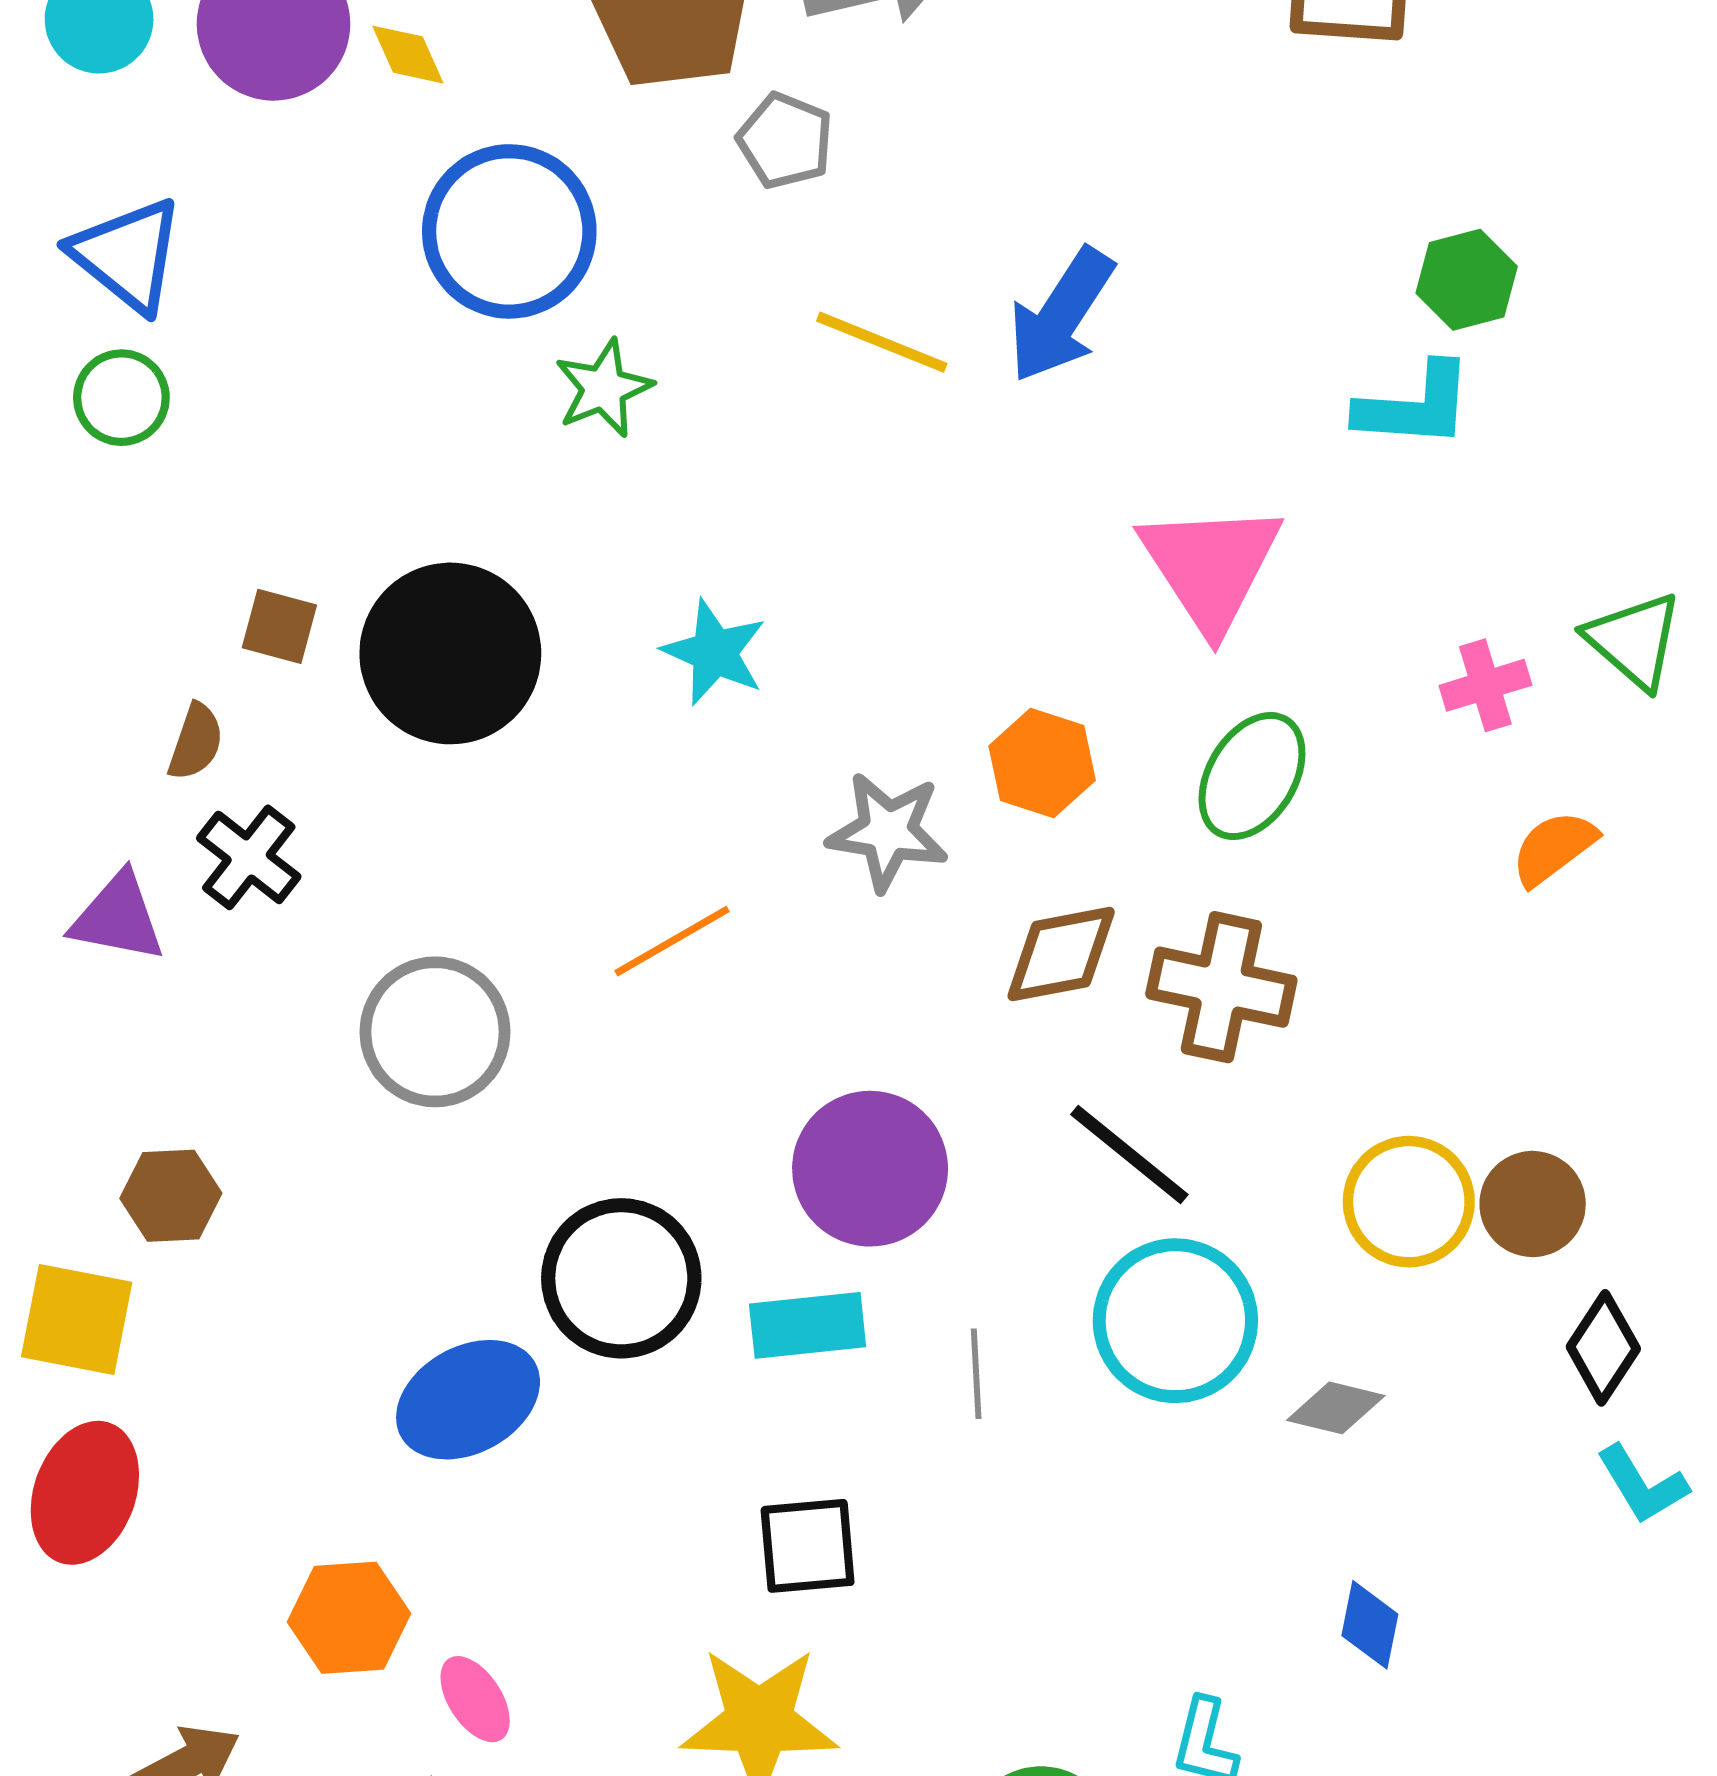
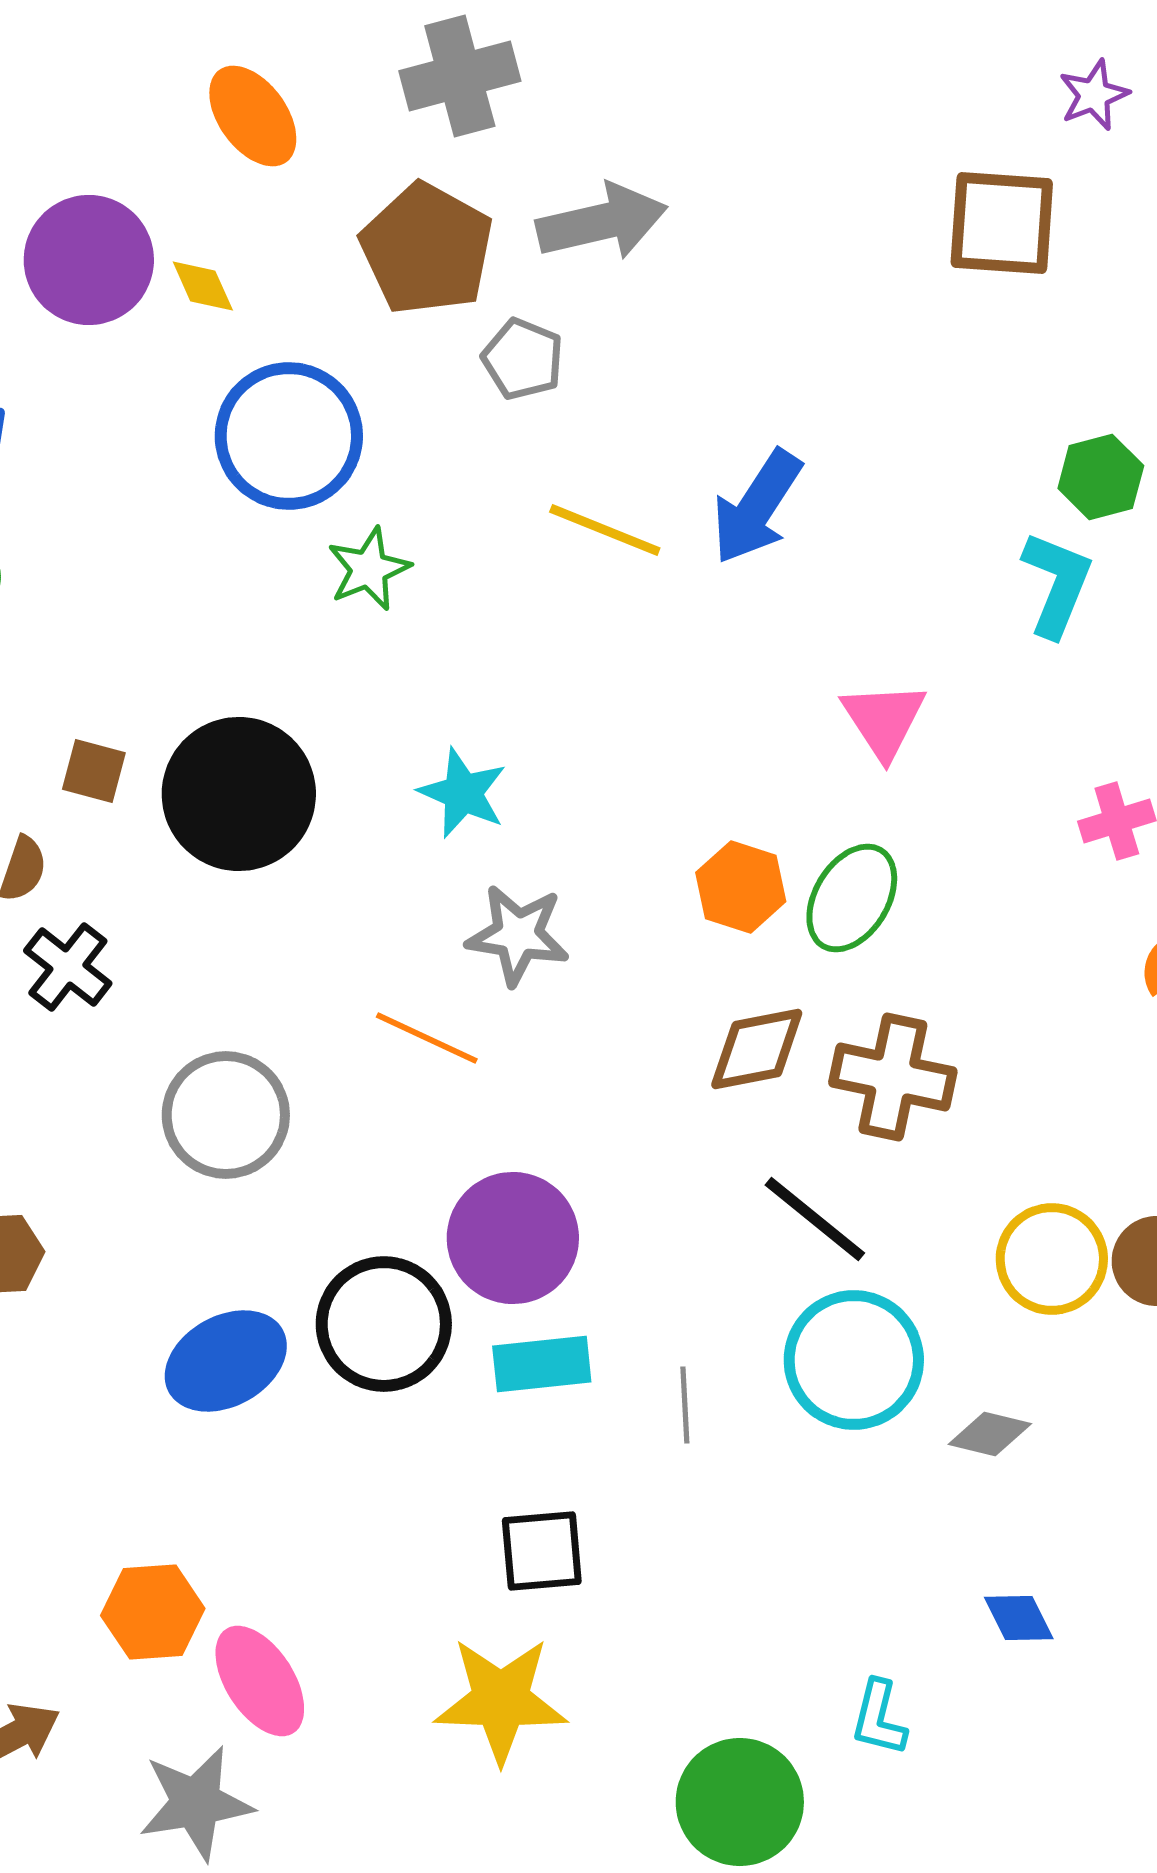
cyan L-shape: (1415, 406) -> (1057, 584), turned -72
pink triangle: (1211, 566) -> (884, 720), size x0.7
green ellipse: (1252, 776) -> (852, 898), moved
gray star: (888, 831) -> (518, 935), moved
orange line: (672, 941) -> (427, 1038), turned 55
purple circle: (870, 1169) -> (513, 1238), moved
blue ellipse: (468, 1400) -> (226, 1361), moved
blue diamond: (1370, 1625) -> (1019, 1618), turned -38
pink ellipse: (475, 1699) -> (260, 1681), size x1.5

